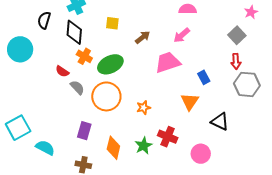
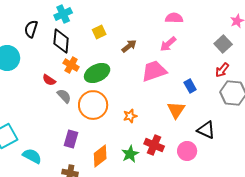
yellow square: (112, 23) -> (99, 32), turned -32
red arrow: (236, 61) -> (222, 70), turned 42
orange diamond: (113, 148) -> (100, 156), turned 40
pink circle: (201, 154) -> (187, 151), moved

